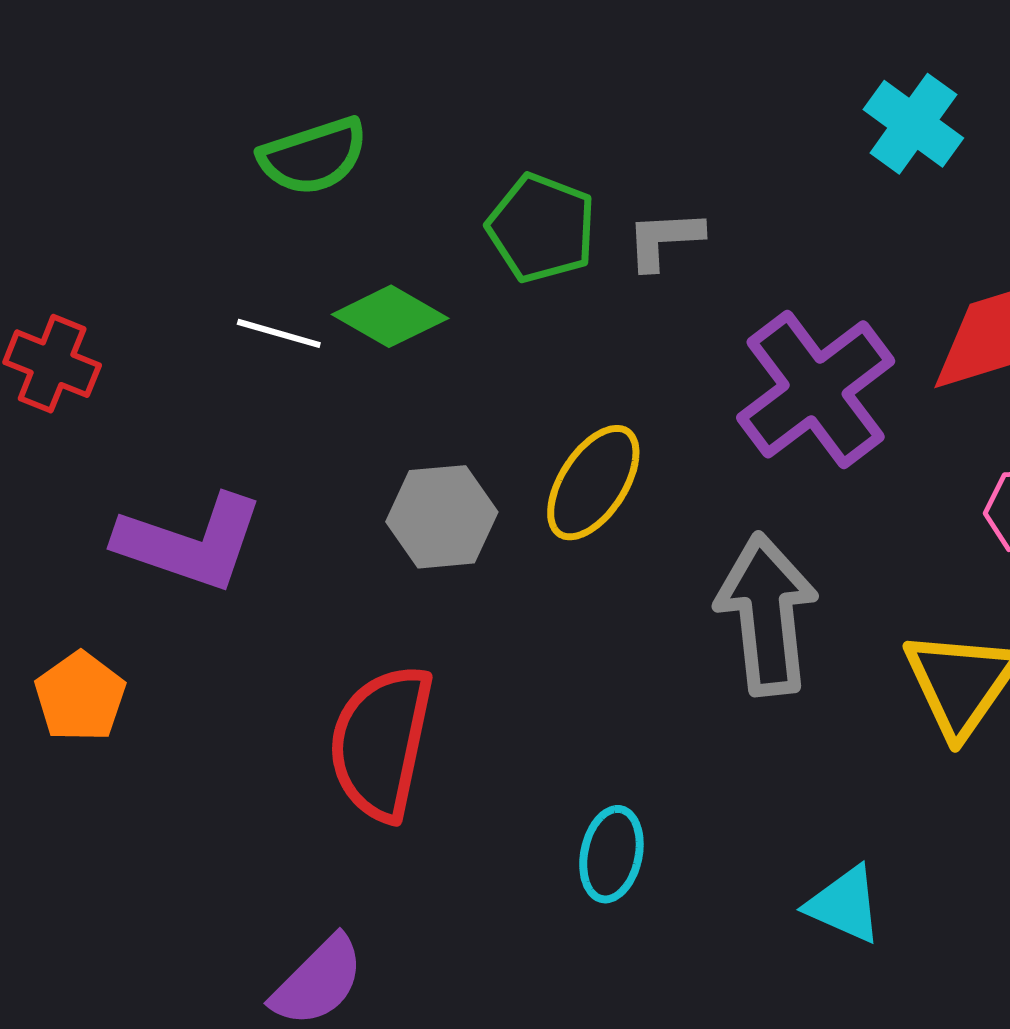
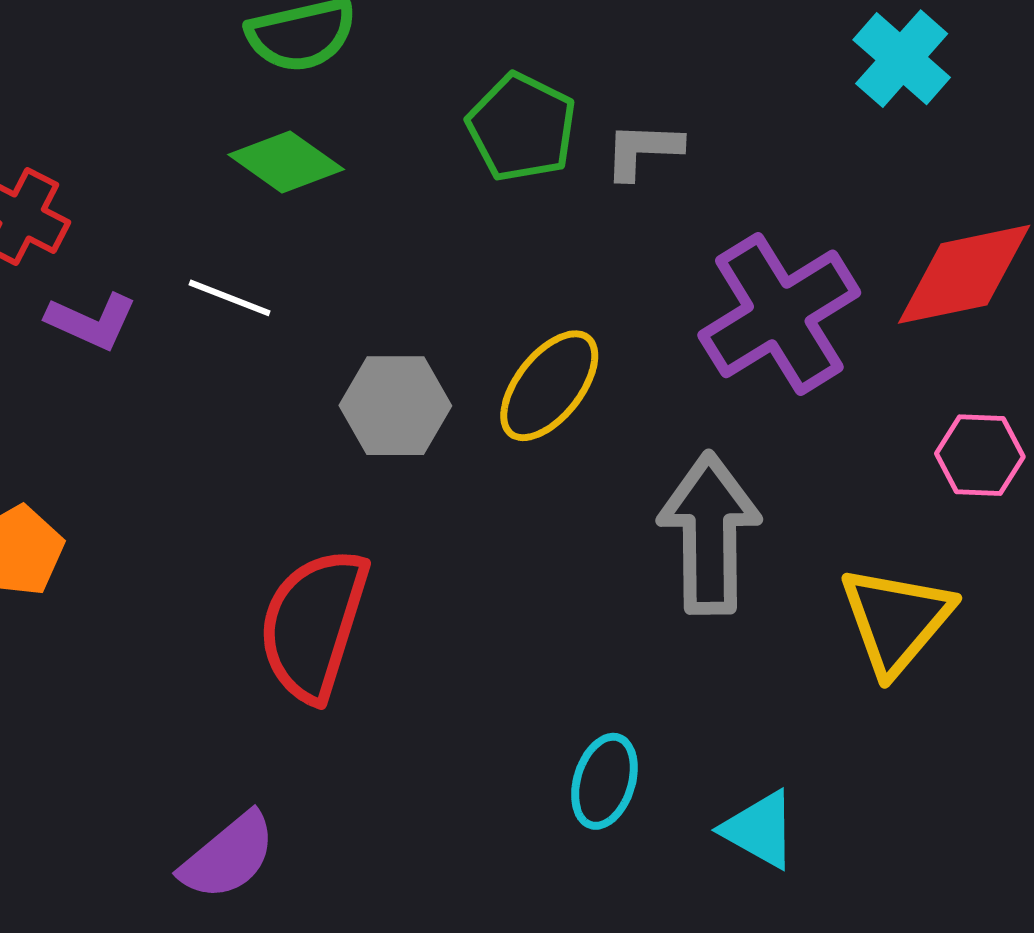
green diamond: (390, 316) -> (286, 162), moved
white line: (279, 333) -> (230, 298), moved
purple L-shape: (190, 543) -> (91, 321), moved, size x0.6
cyan ellipse: (611, 854) -> (604, 781), moved

